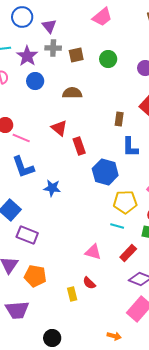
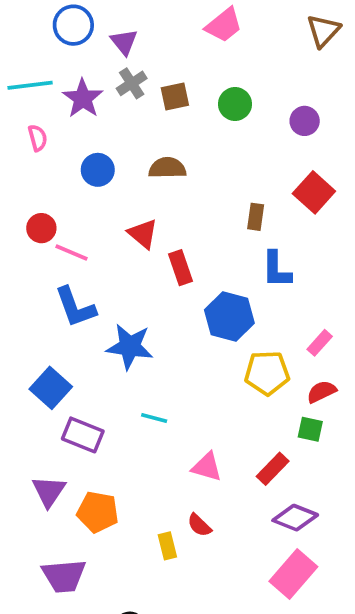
gray cross: (53, 48) -> (132, 83), turned -35
blue circle: (35, 81) -> (98, 170), moved
blue star: (52, 188) -> (130, 347), size x1.4
cyan line: (117, 226) -> (154, 418), moved

